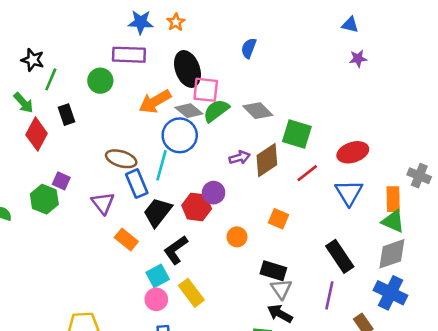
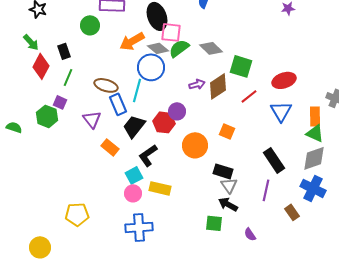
green line: (51, 79) -> (68, 77), moved
orange circle: (237, 237) -> (195, 145), size x1.6
yellow rectangle: (191, 293) -> (160, 188), turned -40

